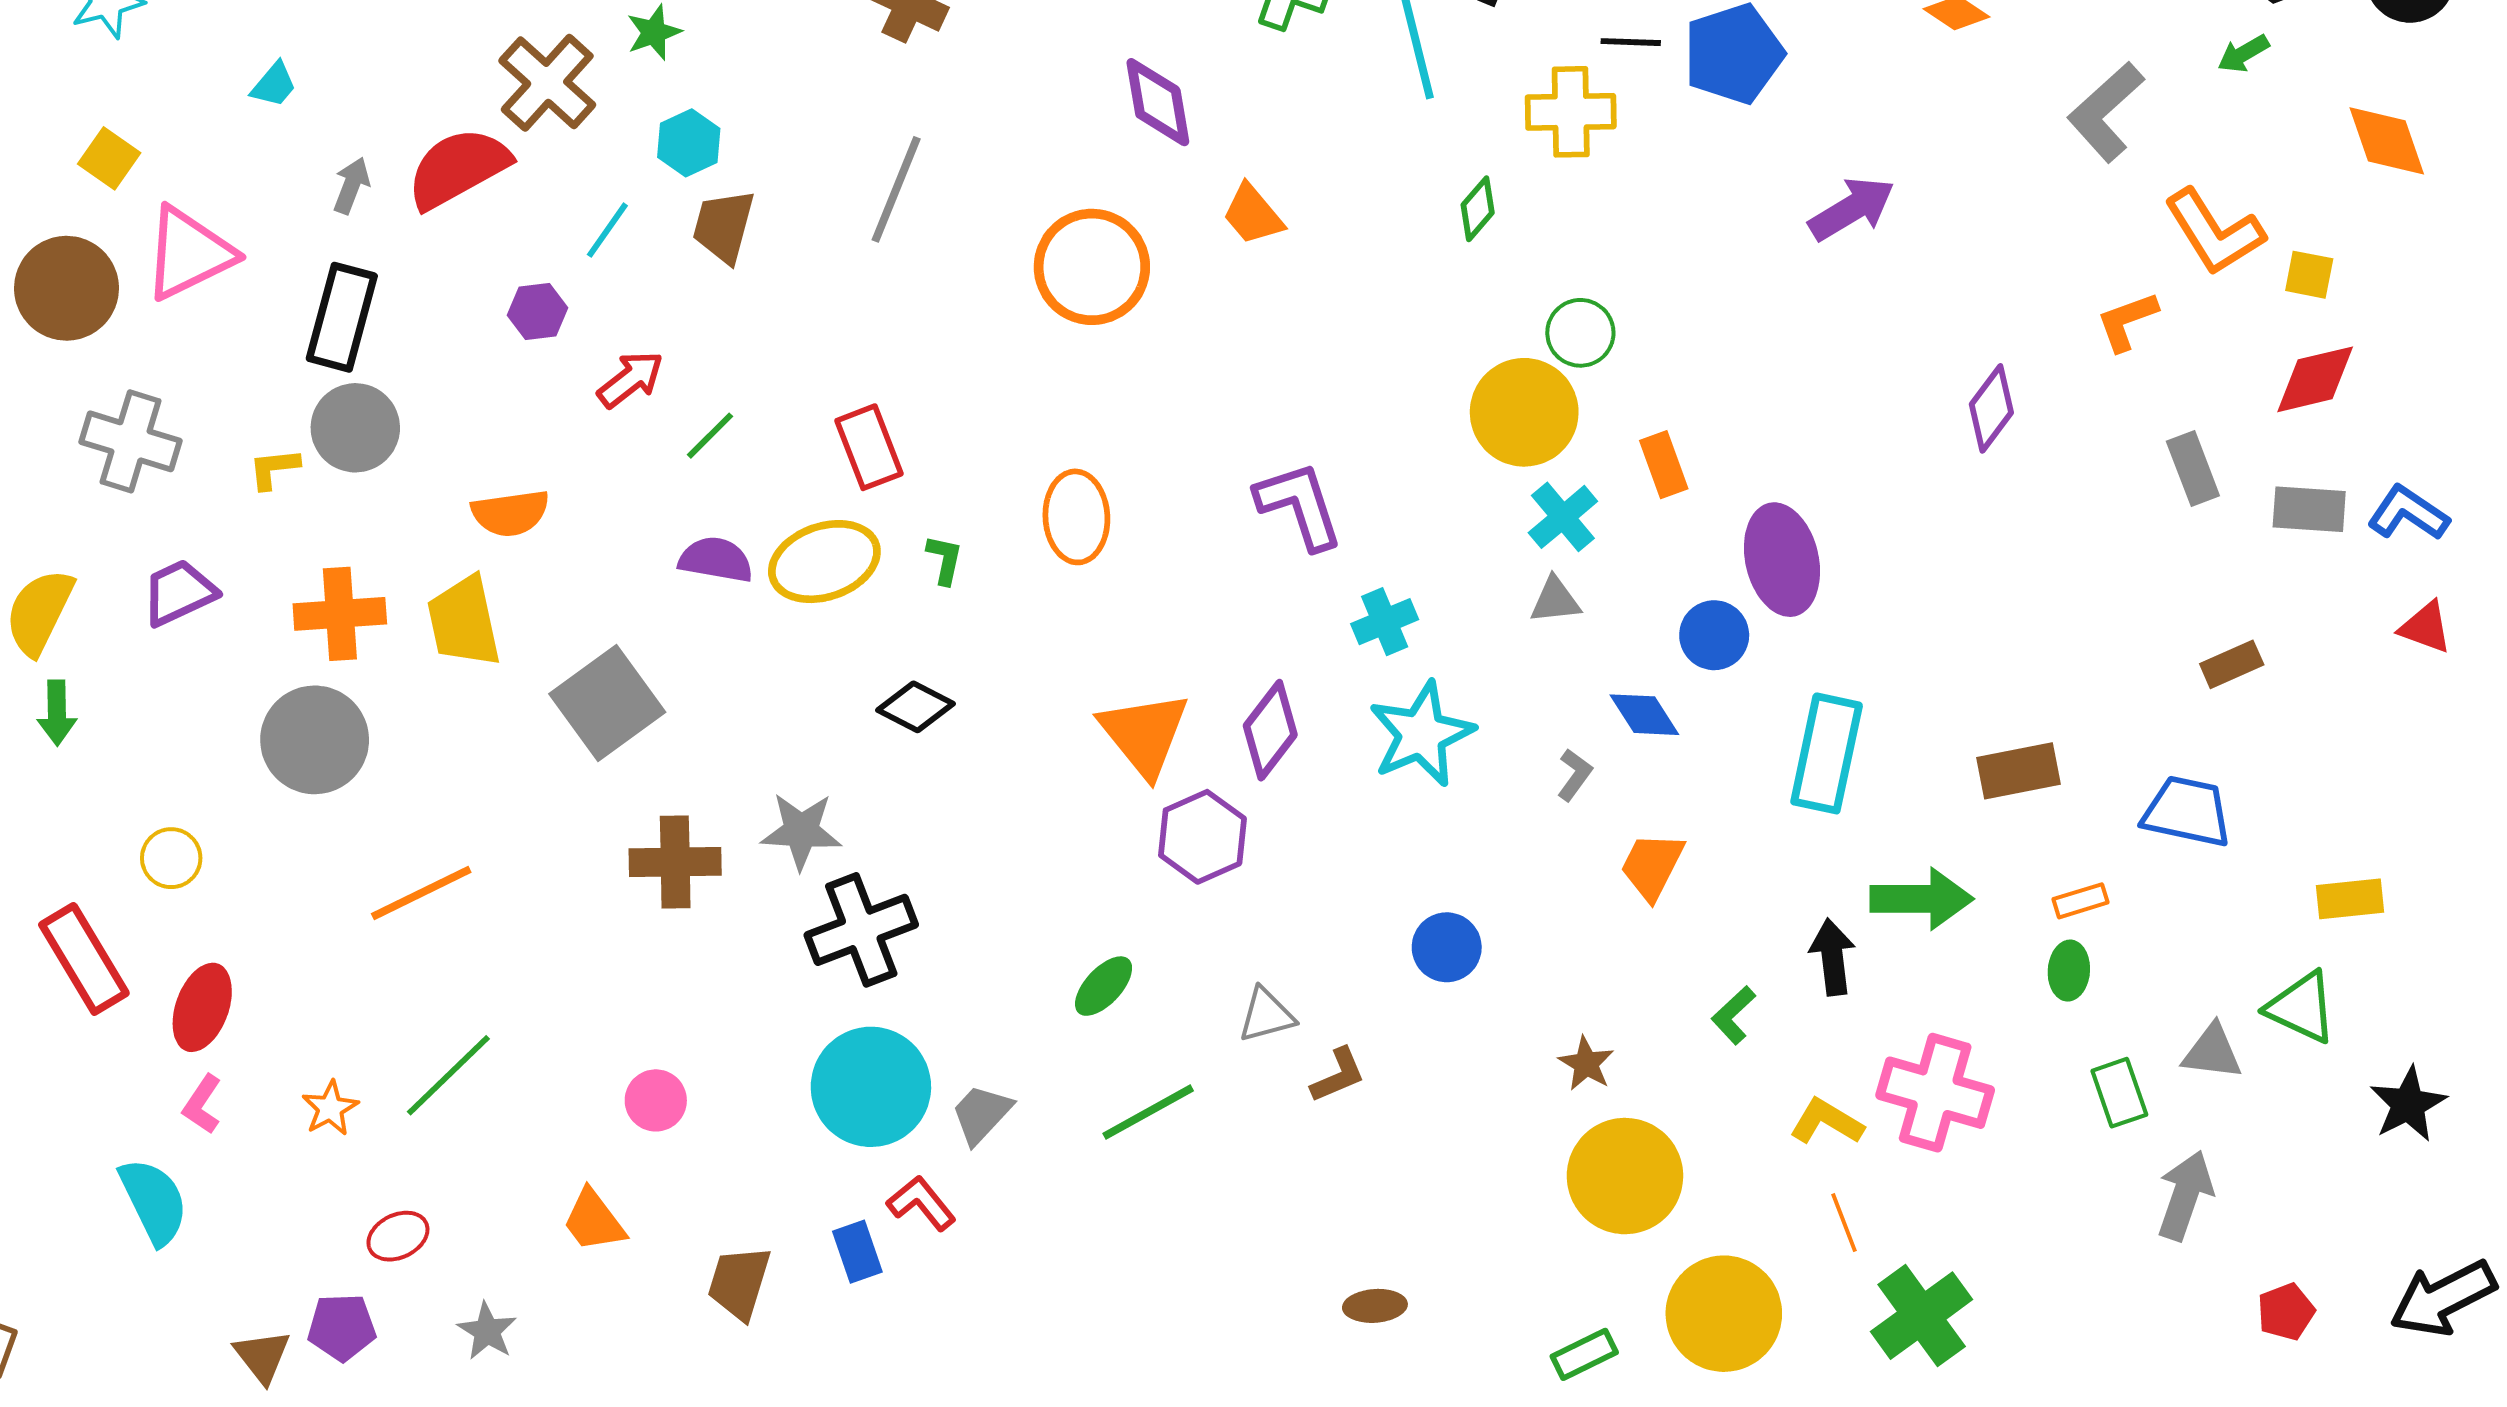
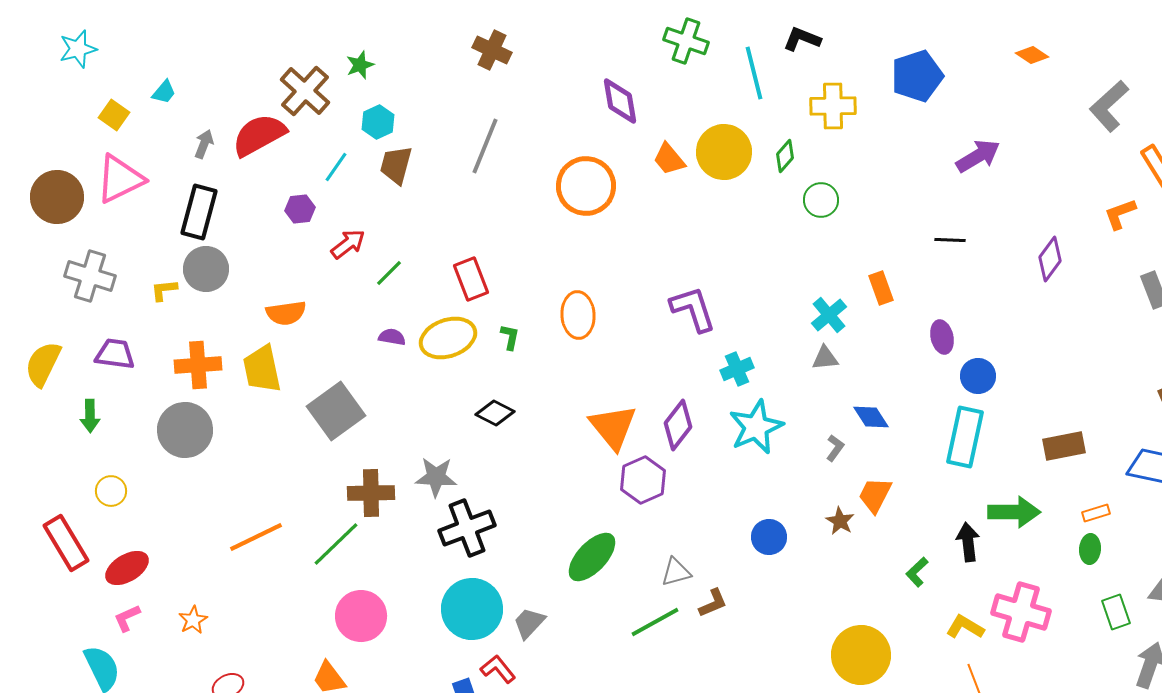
black line: (1631, 42) -> (950, 240), moved
yellow square: (109, 158) -> (114, 115), moved
green circle: (1580, 333) -> (821, 200), moved
yellow circle: (1524, 412) -> (724, 152), moved
purple semicircle: (716, 560) -> (392, 337), size x0.7
purple ellipse: (1782, 560) -> (942, 337), size x0.6
purple trapezoid: (179, 593) -> (115, 354), turned 33
blue circle: (1714, 635) -> (978, 376), moved
green arrow: (57, 713) -> (90, 416), moved
orange line: (421, 893) -> (256, 537), moved
green ellipse: (1104, 986) -> (592, 557), size x1.6
red ellipse: (202, 1007) -> (127, 568), turned 39
brown star: (1586, 1064) -> (840, 521), moved
green line: (448, 1075) -> (336, 544), moved
pink circle: (656, 1100) -> (361, 616), size x1.6
pink L-shape: (202, 1104) -> (127, 618), turned 32
green line: (1148, 1112) -> (655, 622), moved

